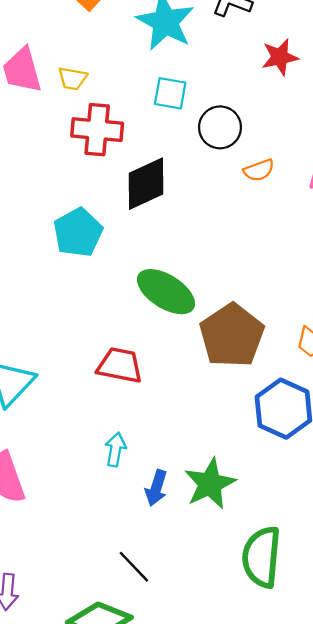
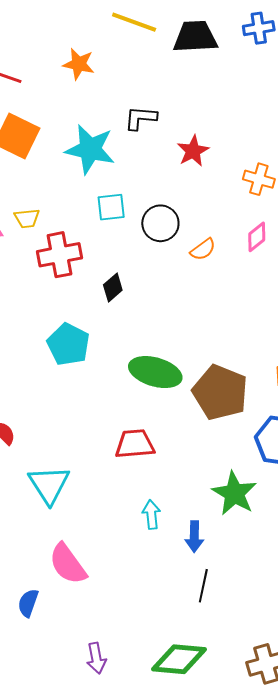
black diamond: (146, 184) -> (113, 288), size x0.6
green star: (210, 484) -> (234, 493), moved
black line: (134, 567) -> (203, 586), moved, turned 72

